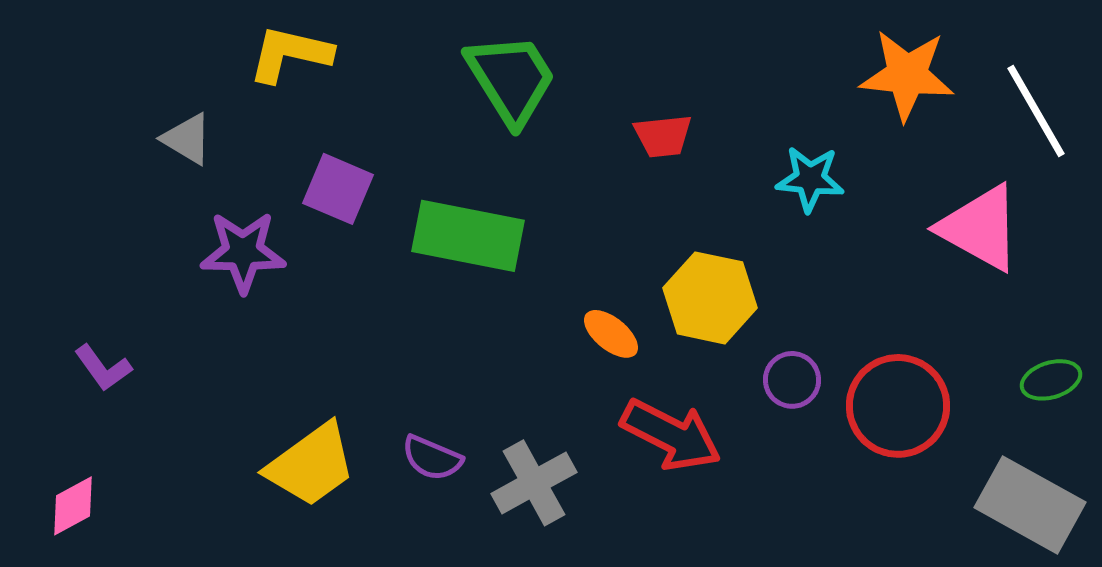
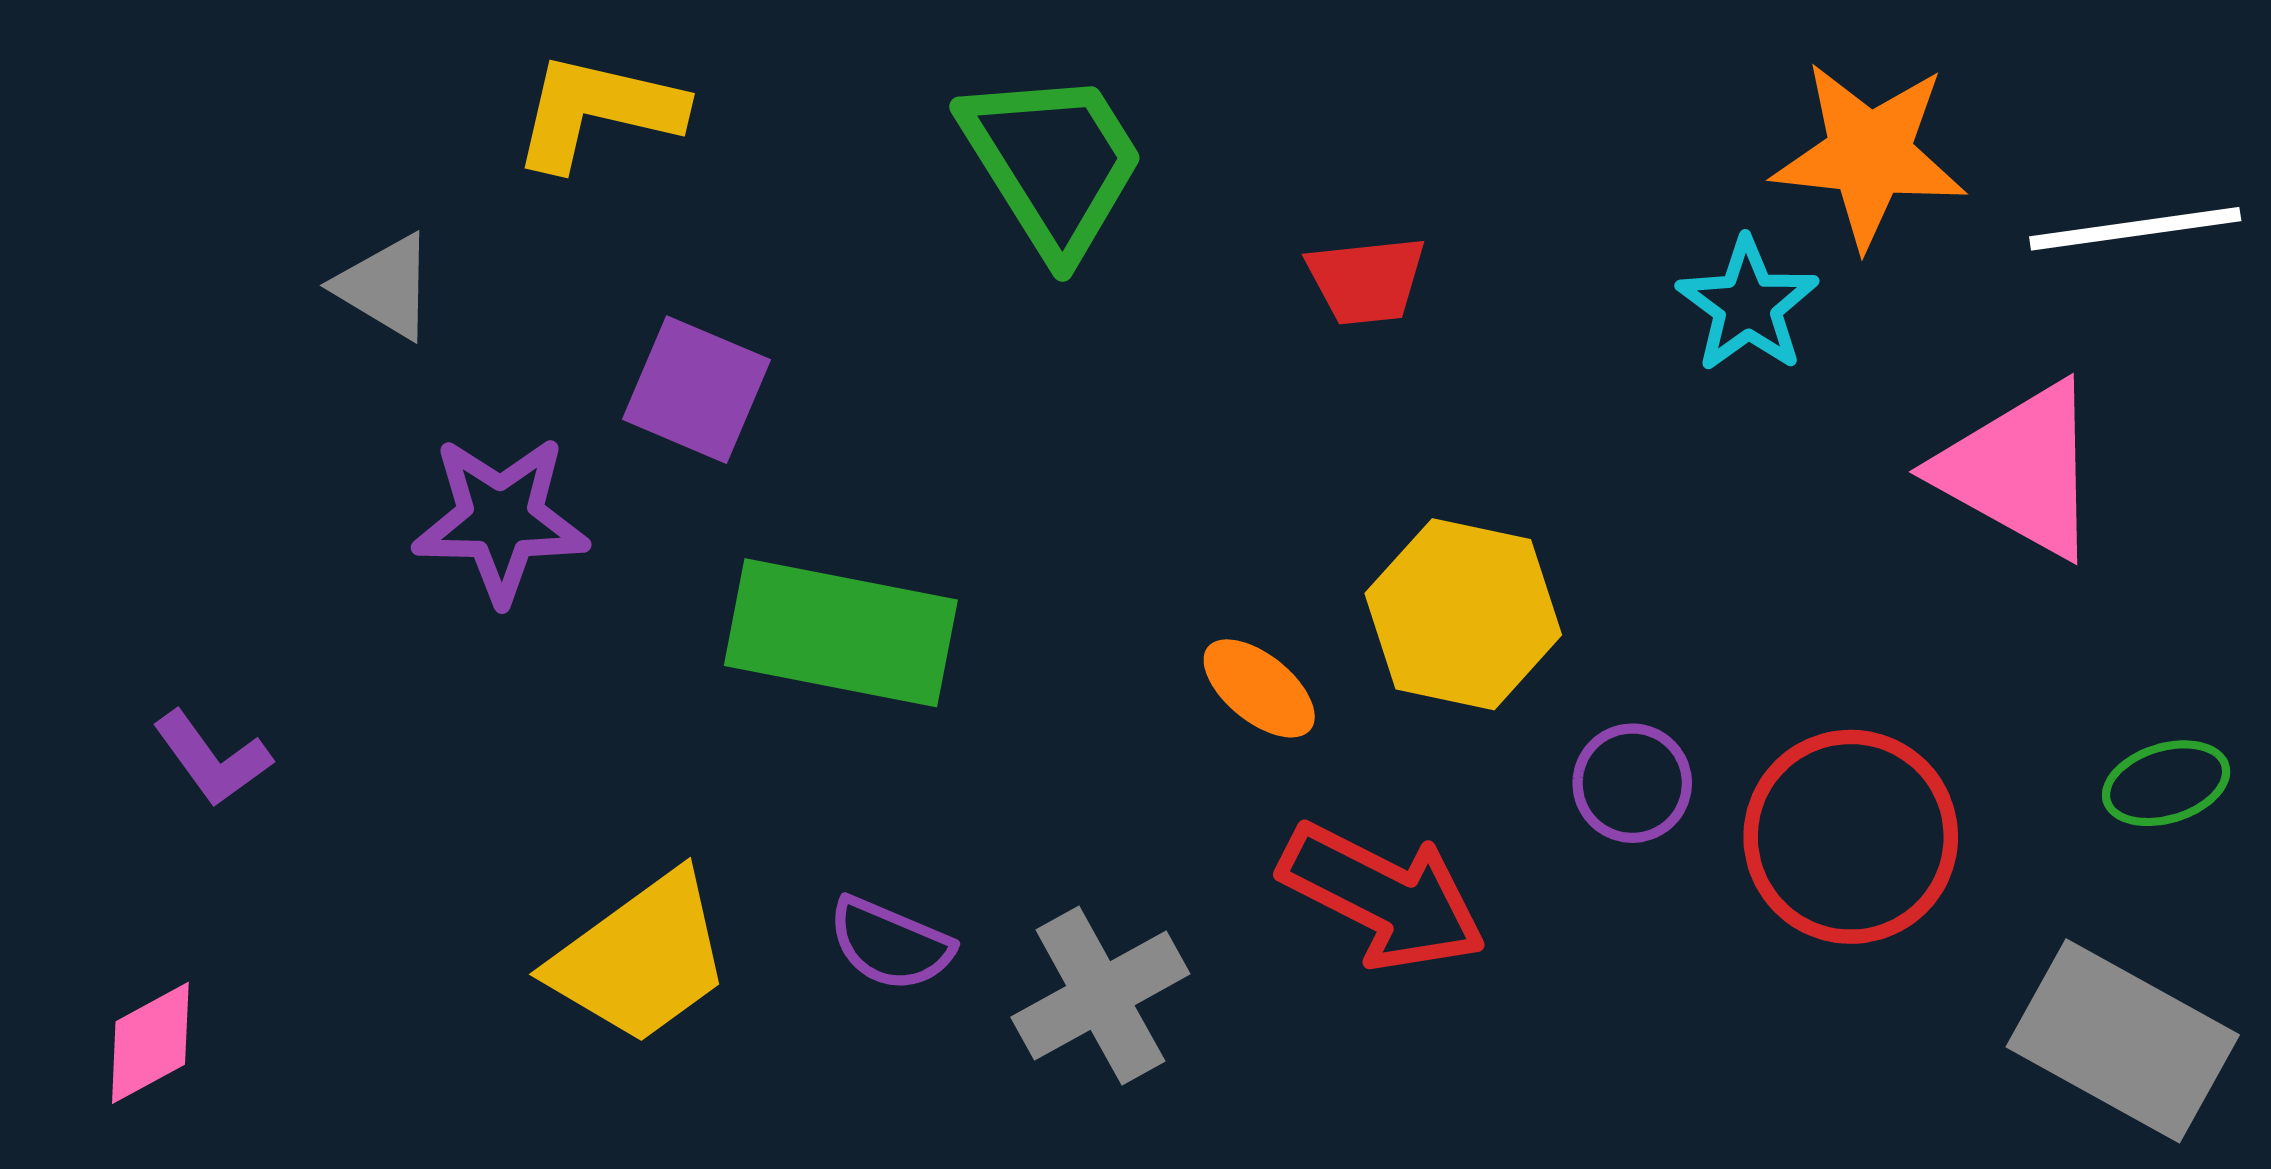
white line: (1036, 111) -> (2135, 229), turned -68
cyan star: (810, 179) -> (1748, 305), moved, turned 30
green rectangle: (468, 236) -> (841, 633), moved

